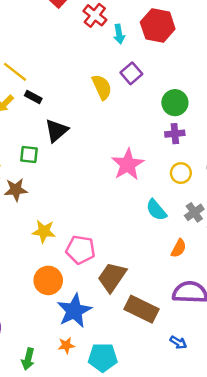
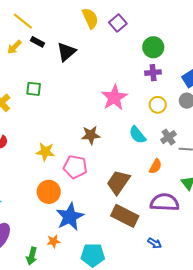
yellow semicircle: (102, 87) -> (90, 18), moved
black triangle: (56, 131) -> (66, 52), moved
brown star: (16, 190) -> (91, 135), moved
brown trapezoid: (112, 277) -> (118, 182), moved
orange star: (66, 345) -> (54, 241), moved

